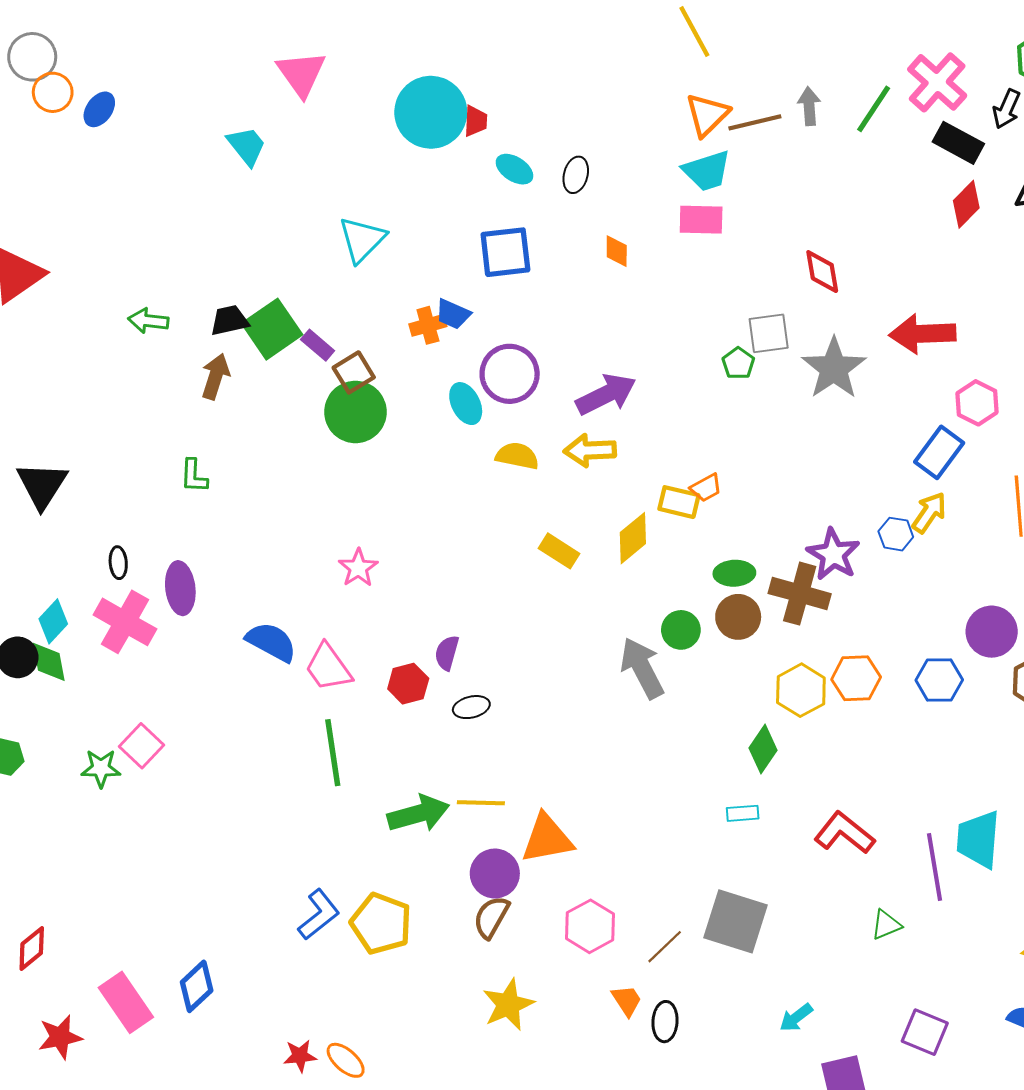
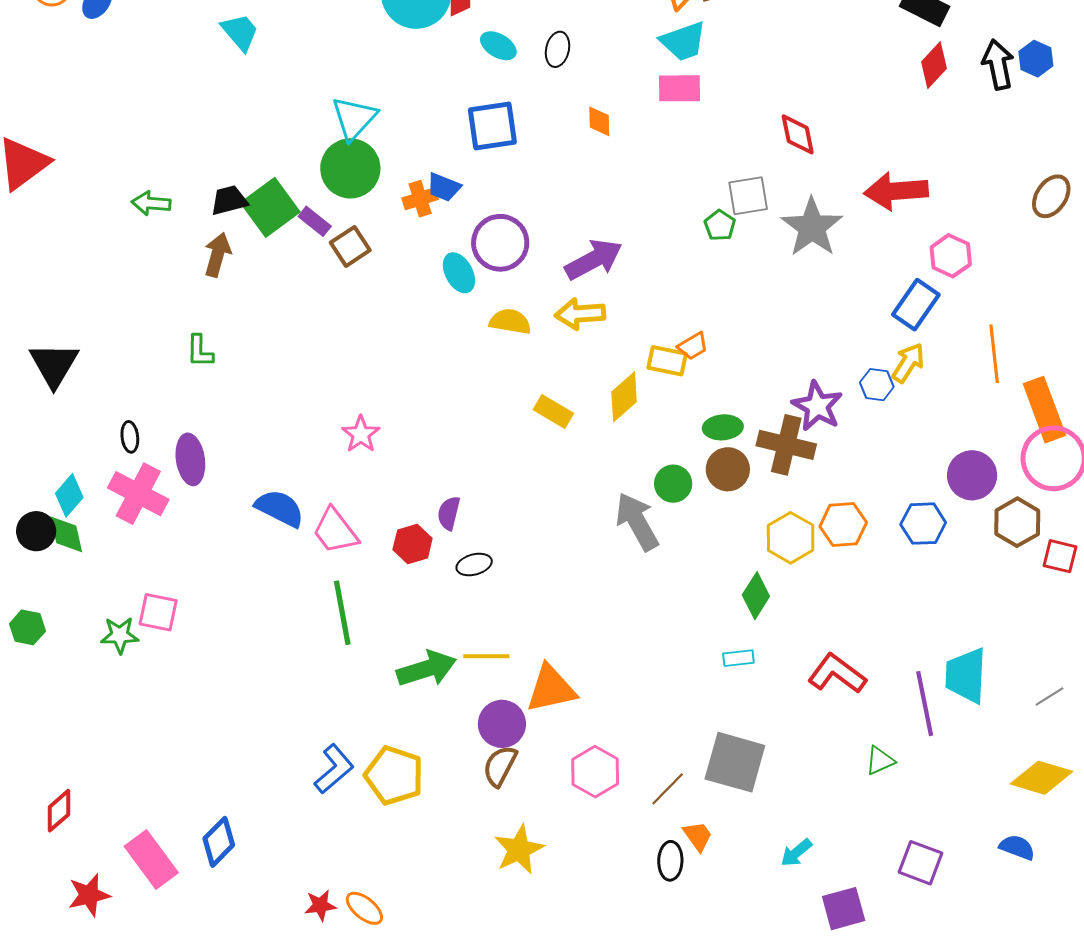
green circle: (355, 412) -> (350, 168), moved
pink square: (142, 746) -> (158, 612), turned -30
orange trapezoid: (627, 1000) -> (698, 836), moved

